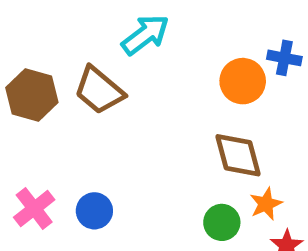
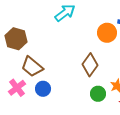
brown trapezoid: (99, 90) -> (32, 67), moved
brown diamond: (238, 155) -> (90, 65), moved, turned 50

